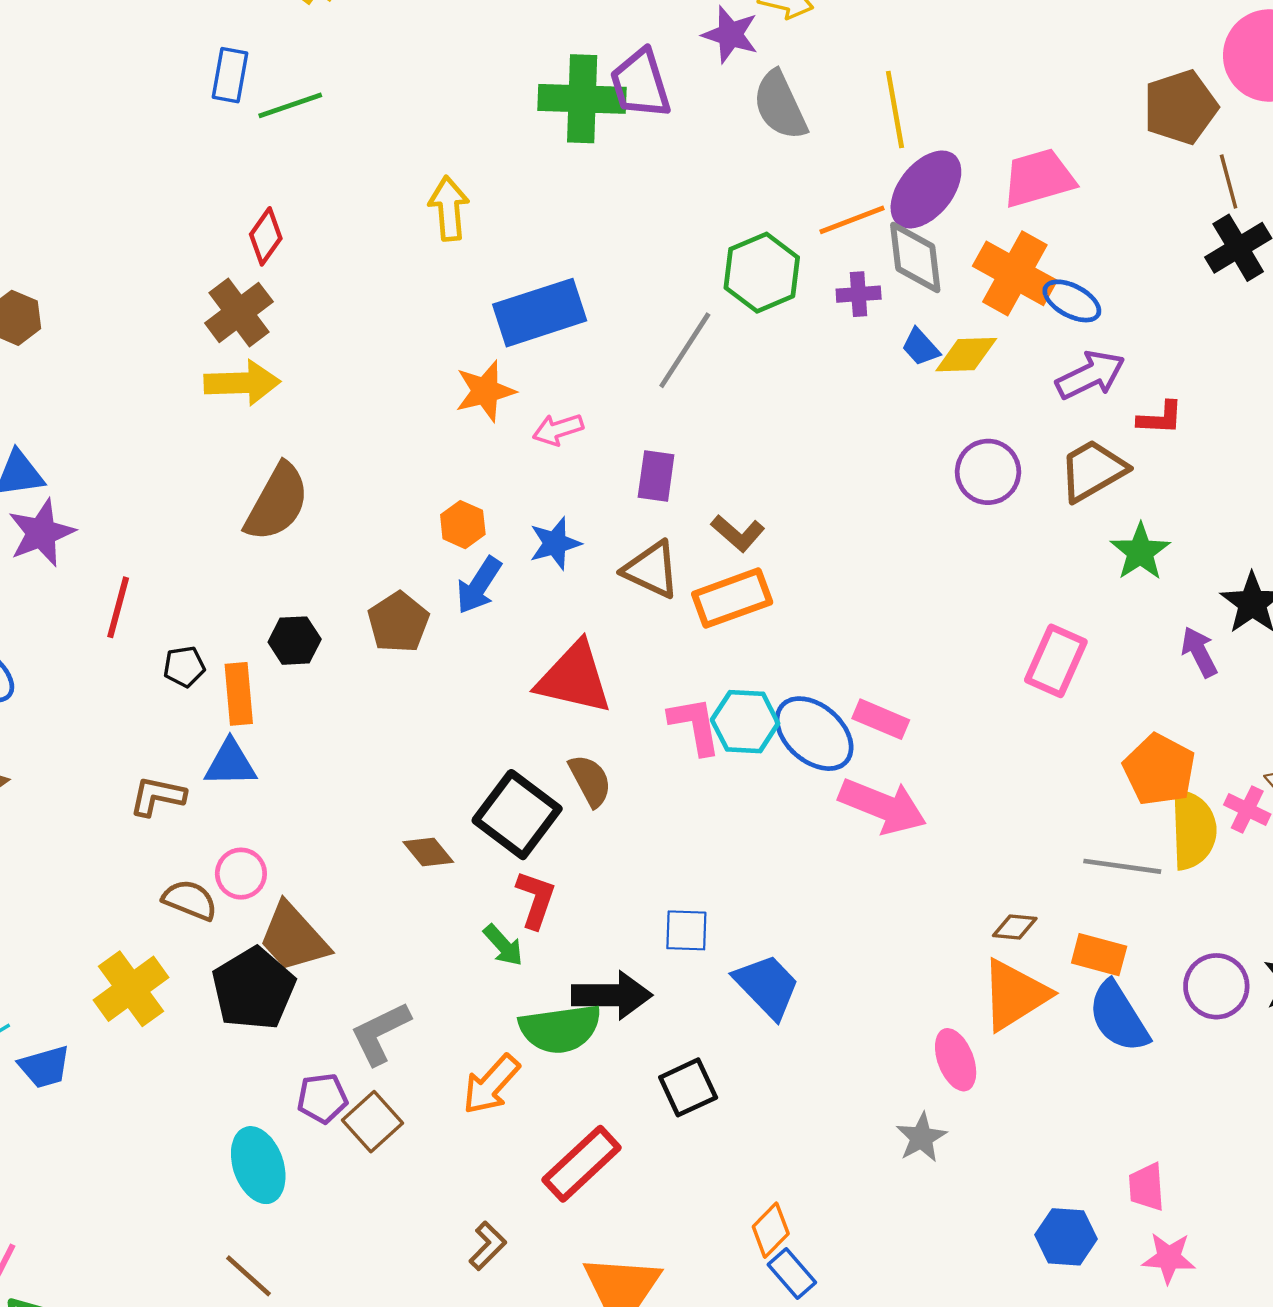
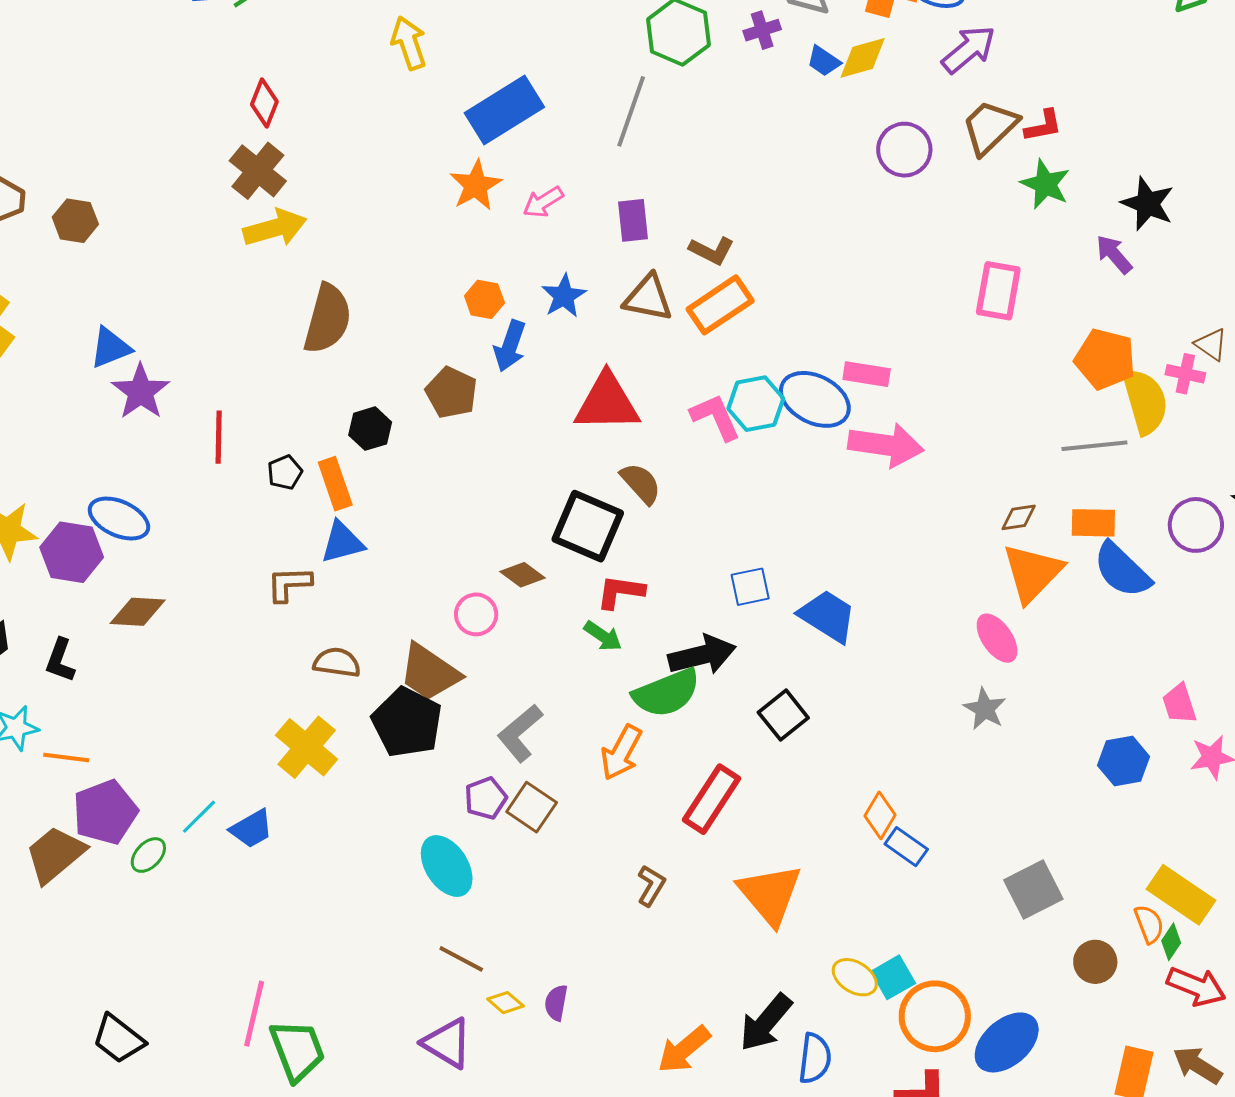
red L-shape: (1160, 418) -> (1043, 126), moved
pink circle: (241, 874) -> (476, 614), moved
red L-shape: (536, 899) -> (620, 592), turned -87

